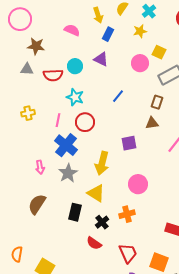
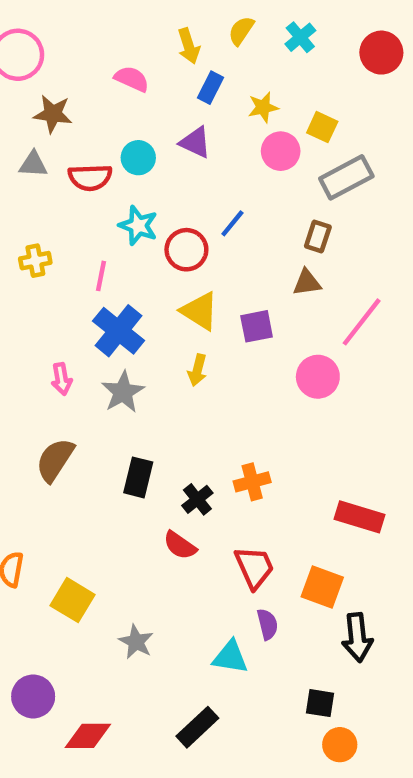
yellow star: (140, 31) -> (263, 107), moved
red circle: (85, 122) -> (186, 250), moved
yellow arrow: (102, 163) -> (197, 370), size x0.6
pink circle: (138, 184) -> (318, 377), moved
yellow triangle: (96, 193) -> (200, 311), moved

